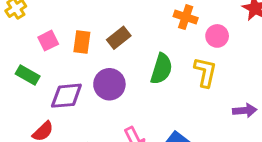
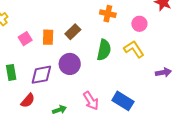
orange cross: (186, 17) -> (108, 14), moved
yellow L-shape: (205, 72) -> (134, 49), turned -40
green rectangle: (28, 75) -> (11, 72), moved, turned 56

